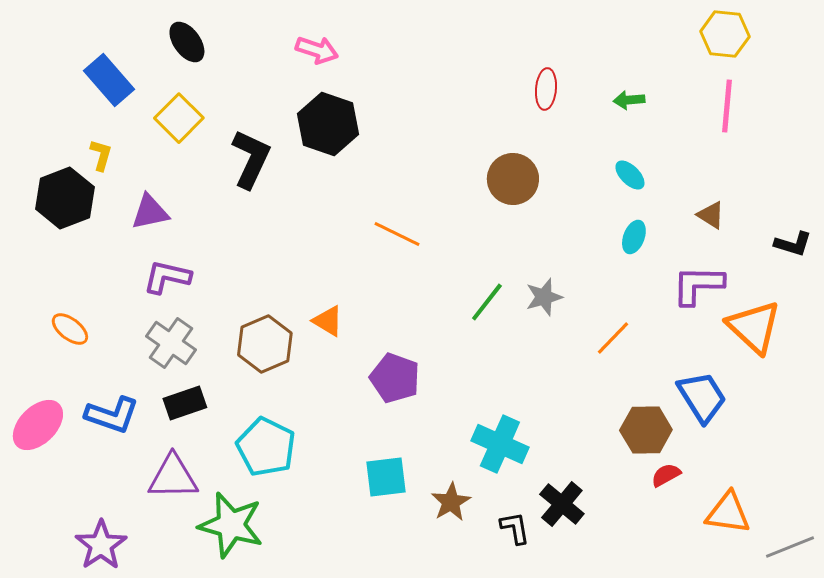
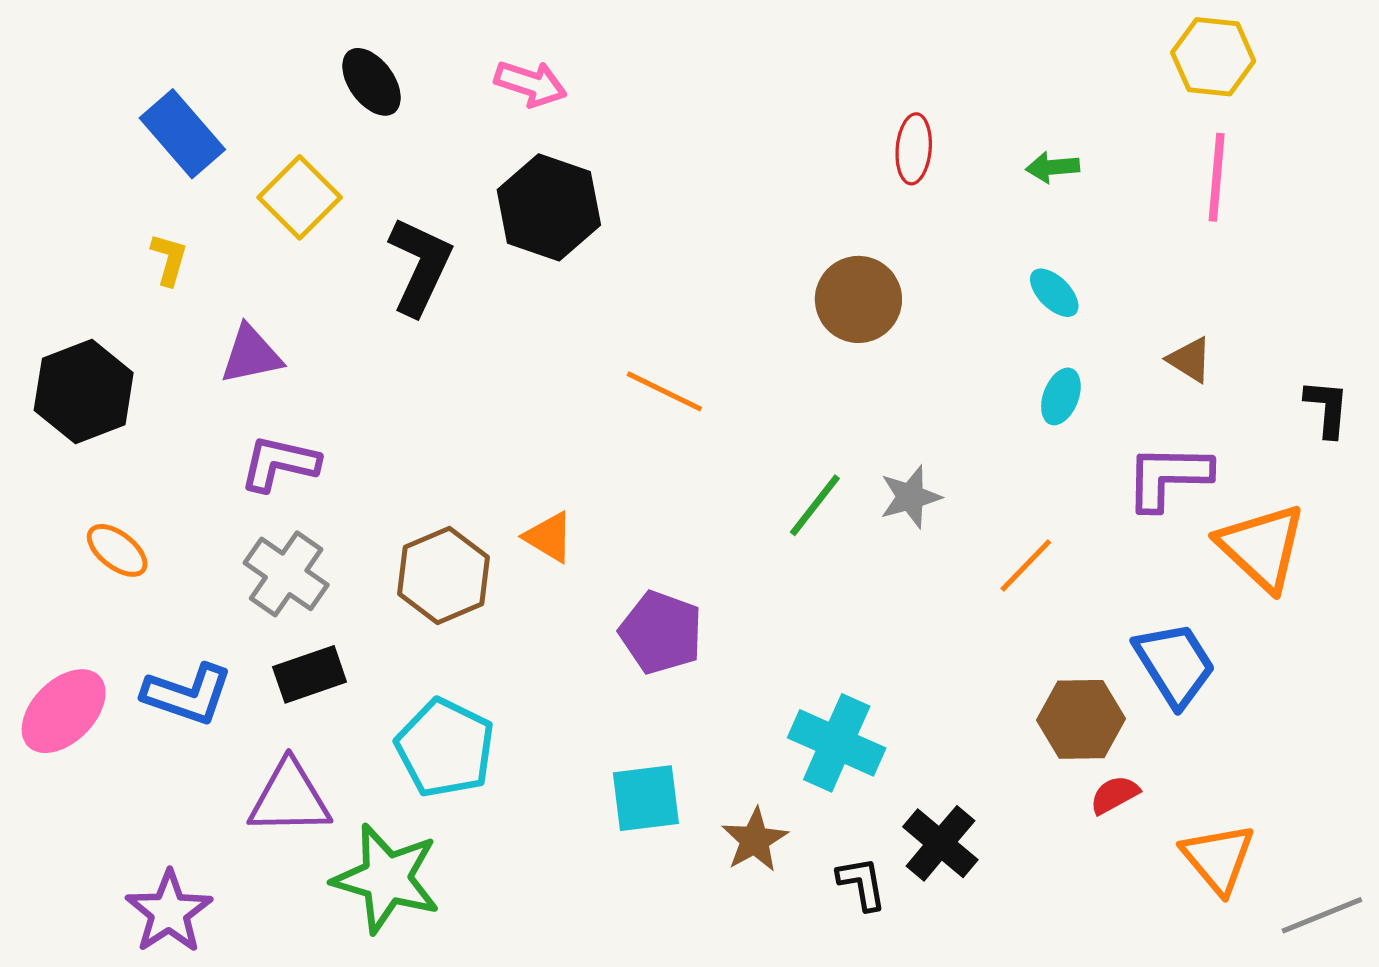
black ellipse: (187, 42) -> (371, 82), moved
black hexagon: (65, 198) -> (84, 391), moved
black L-shape: (793, 244) -> (1327, 408), turned -102
orange triangle: (728, 513) -> (1218, 858), turned 42

